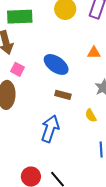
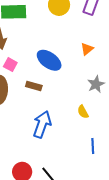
orange triangle: (94, 53) -> (87, 49), turned -40
brown rectangle: (63, 95) -> (34, 86), moved

